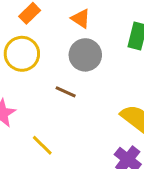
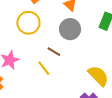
yellow line: (42, 145) -> (44, 68), moved

